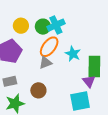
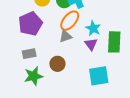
purple triangle: (89, 81) -> (91, 44), moved

